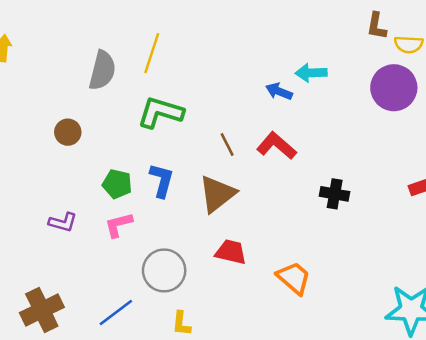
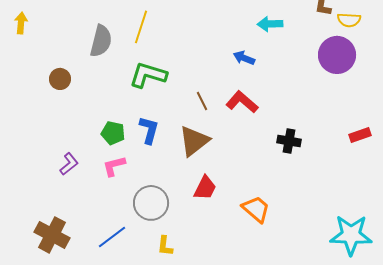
cyan arrow: (311, 73) -> (270, 24), moved
brown circle: (68, 132) -> (60, 79), moved
purple L-shape: (63, 222) -> (69, 164), turned -55
red trapezoid: (231, 252) -> (205, 188), turned 104
brown cross: (42, 310) -> (52, 235), turned -36

